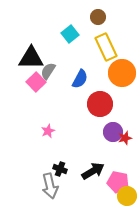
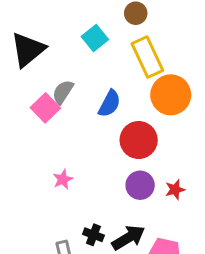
black triangle: (31, 58) -> (28, 50), moved, turned -40
purple circle: (113, 132) -> (140, 185), moved
black cross: (60, 169) -> (93, 235), moved

